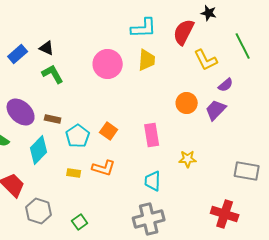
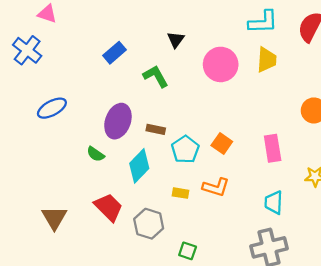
black triangle: (47, 48) -> (176, 40), moved, turned 42
purple ellipse: (21, 112) -> (118, 121), turned 68
gray hexagon: (39, 211) -> (149, 224), moved
green square: (80, 222) -> (188, 251), turned -35

